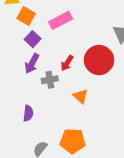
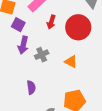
red arrow: (67, 63) -> (51, 22), moved

